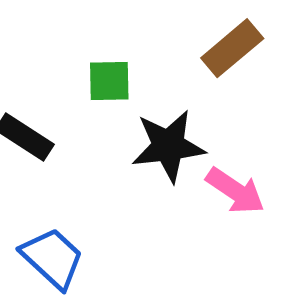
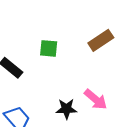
black star: (168, 146) -> (66, 109), moved, size x0.7

